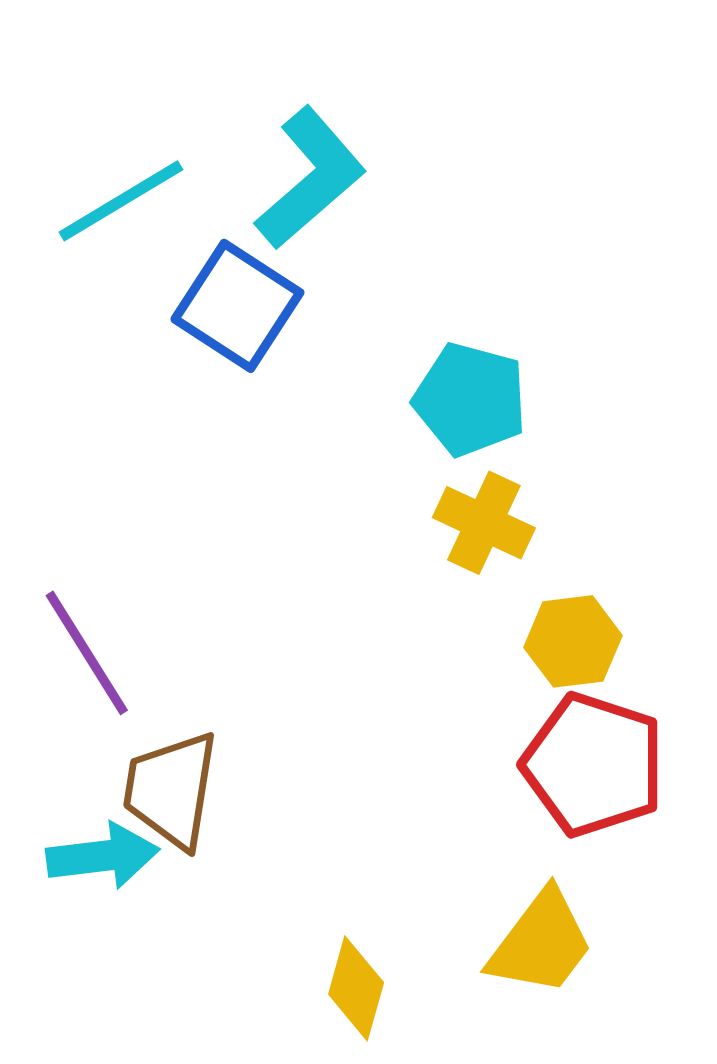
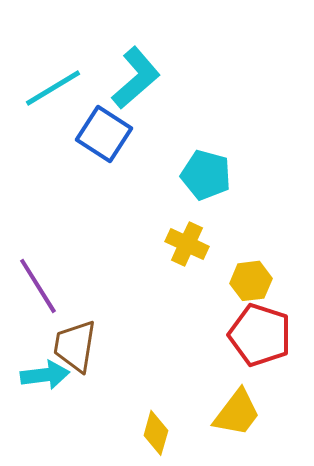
yellow cross: (484, 523) -> (187, 244), moved

